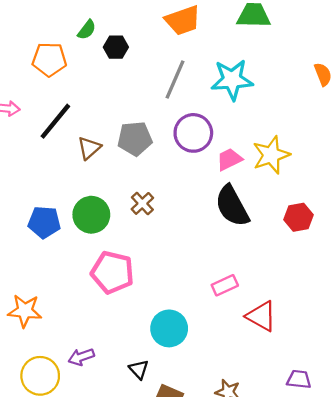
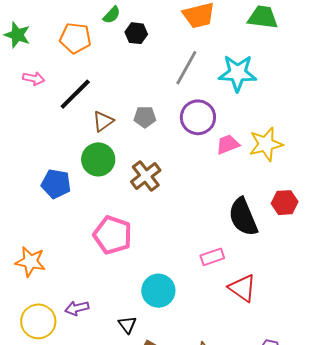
gray pentagon: (135, 139) -> (145, 117), size x0.7
brown cross: (142, 203) -> (146, 176), size x1.4
black semicircle: (232, 206) -> (243, 217), moved
green circle: (91, 215) -> (98, 159), moved

